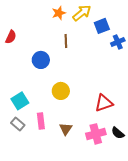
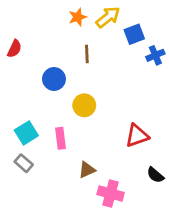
yellow circle: (61, 91) -> (84, 105), moved
pink rectangle: (41, 121) -> (61, 138), moved
brown triangle: (66, 129) -> (87, 170), turned 32
pink cross: (96, 134) -> (111, 193), moved, turned 30

